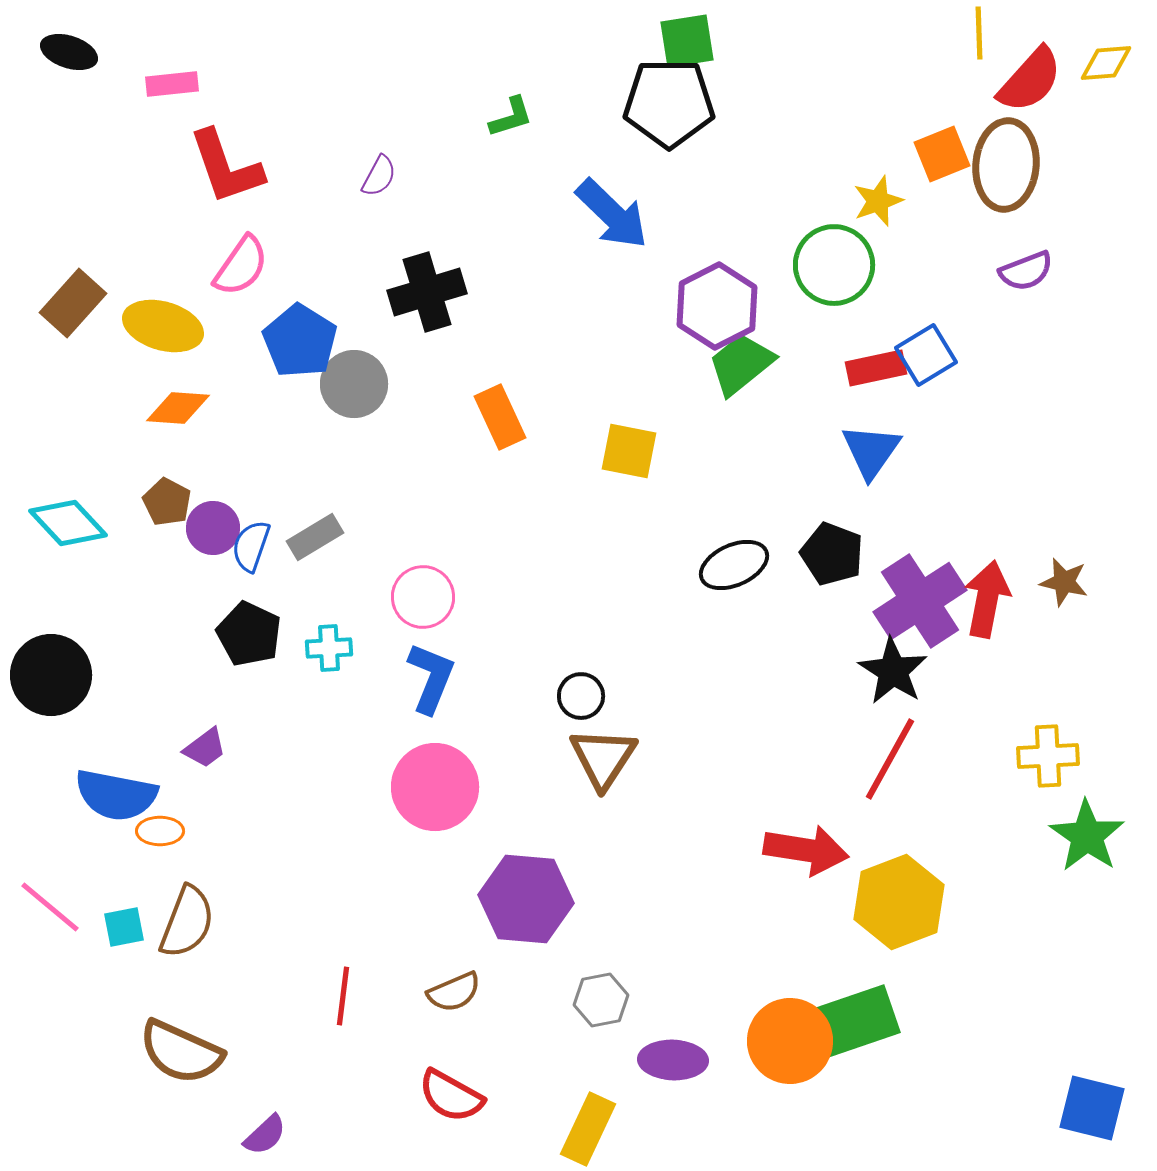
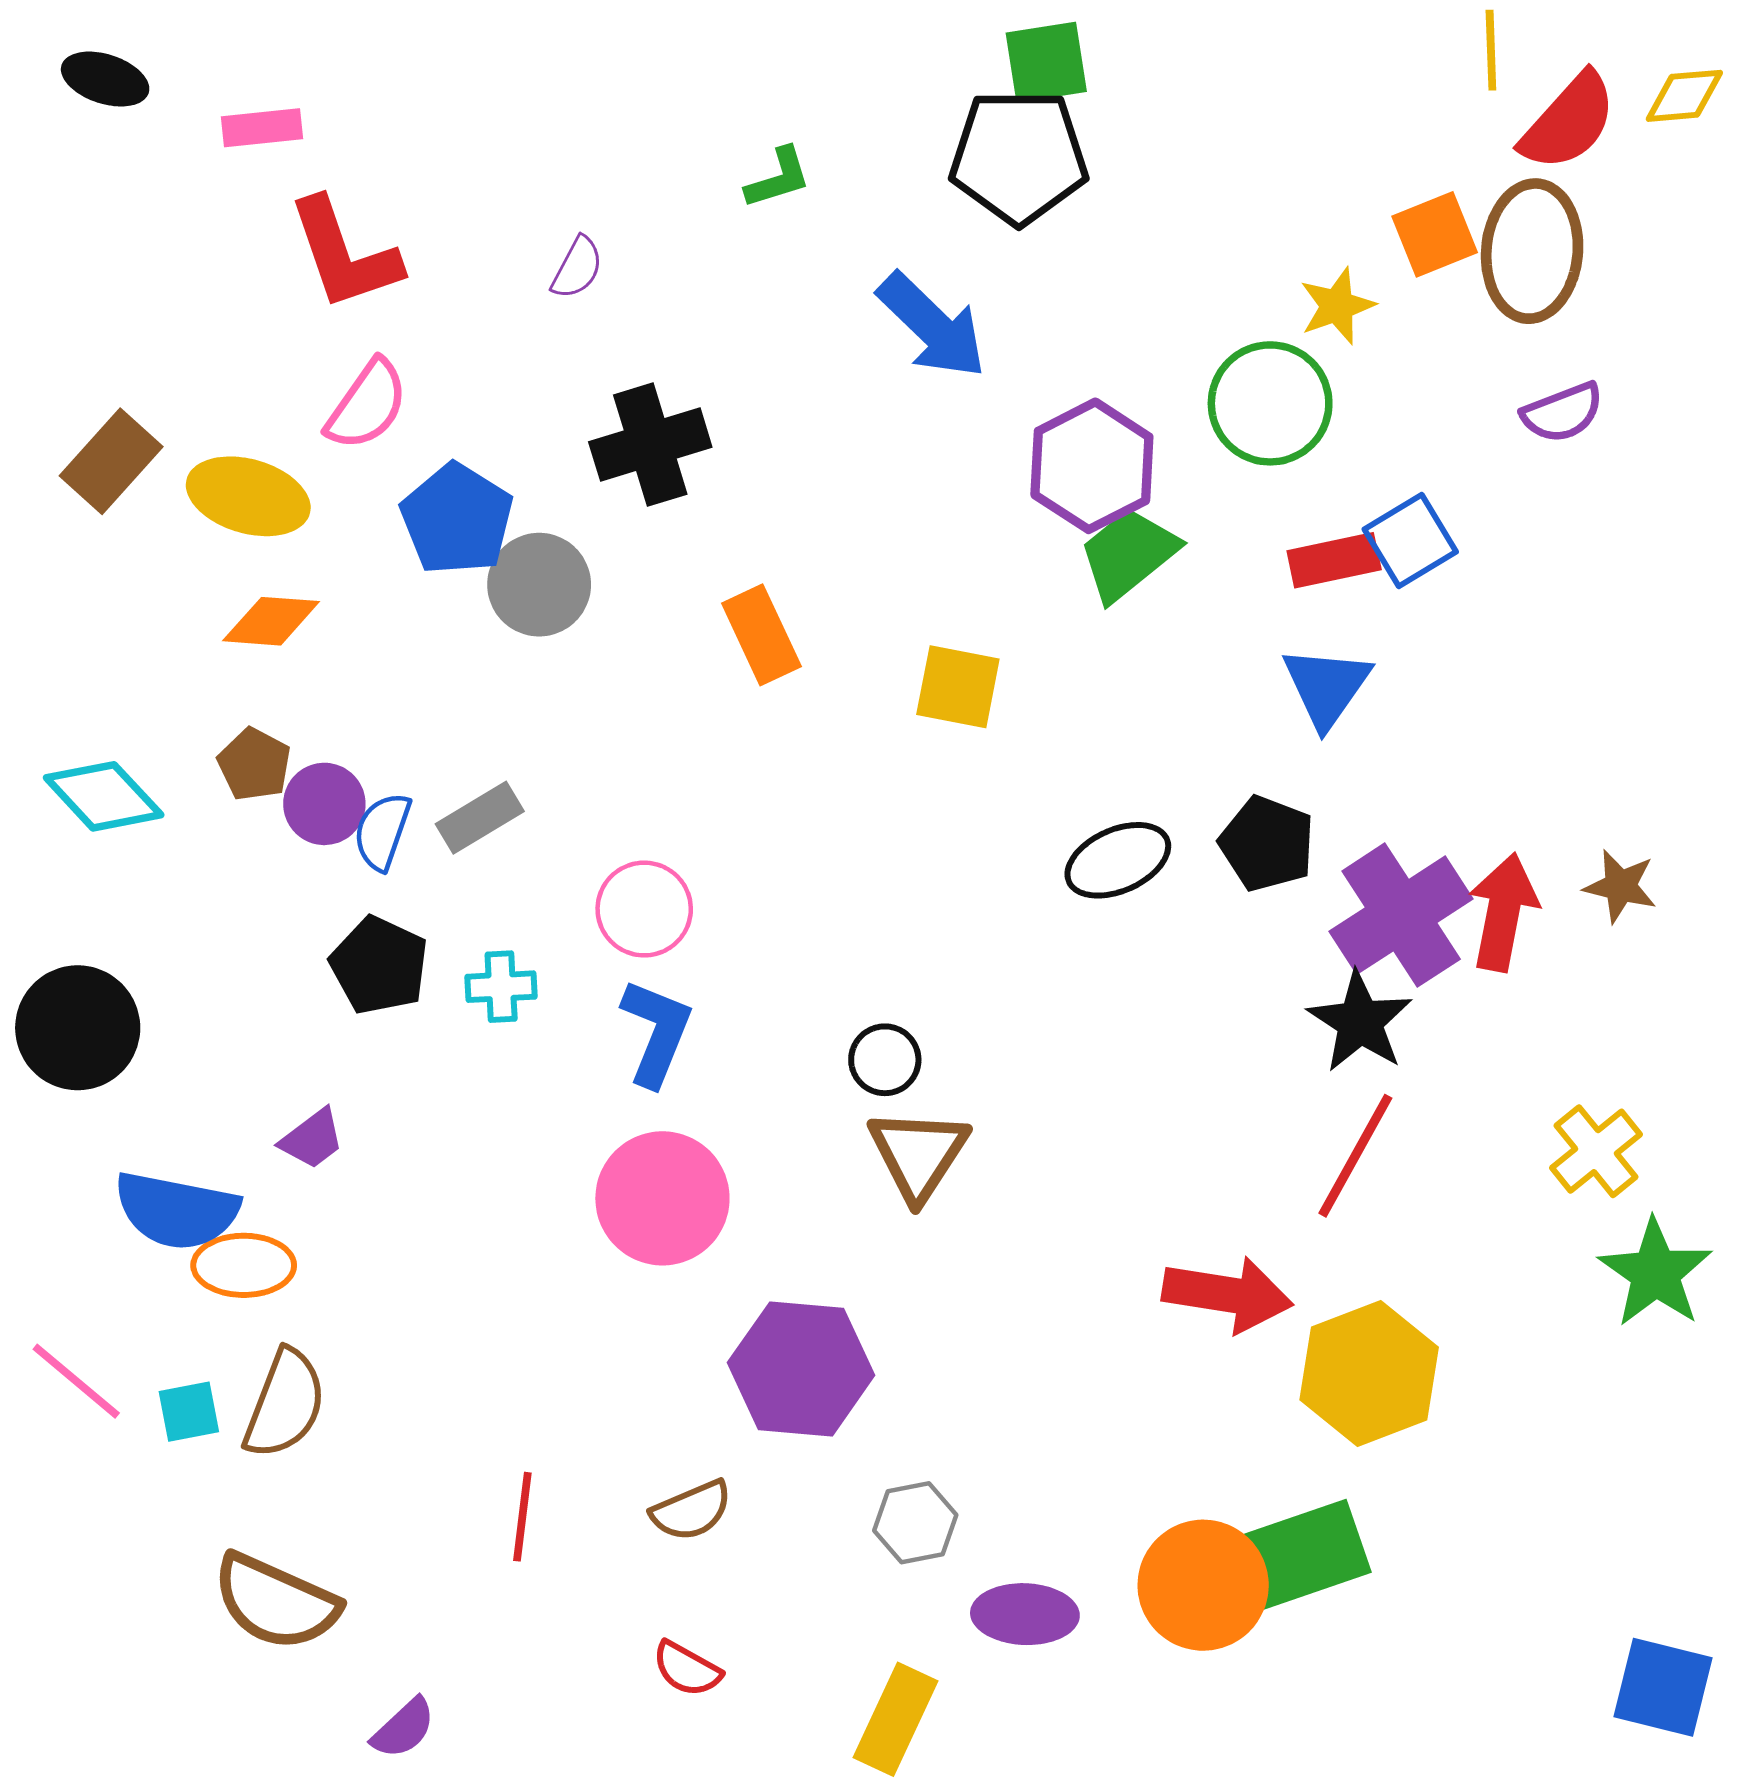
yellow cross: (1048, 756) -> (1596, 1151), turned -36
orange ellipse: (160, 831) -> (244, 1265), size x1.4
red semicircle: (451, 1096) -> (687, 1669), size x0.7

